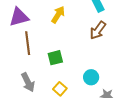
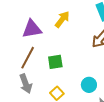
purple triangle: (19, 17) -> (32, 29), moved
brown line: (28, 43) -> (28, 58), moved, turned 30

